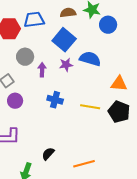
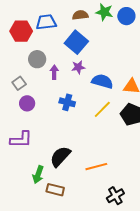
blue circle: (108, 25) -> (126, 16), moved
blue semicircle: (90, 59) -> (102, 81), moved
yellow line: (90, 107) -> (102, 109), turned -54
black semicircle: (48, 154) -> (60, 157), size x1.6

